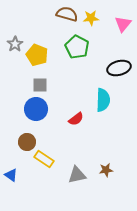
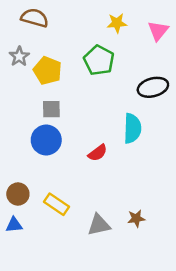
brown semicircle: (67, 14) -> (35, 18), moved
brown circle: (27, 142) -> (18, 194), moved
blue triangle: (11, 175) -> (14, 225), turned -40

